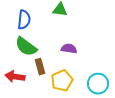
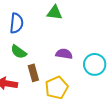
green semicircle: (26, 47) -> (19, 52), size x0.7
cyan circle: (98, 84) -> (95, 64), moved

